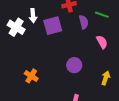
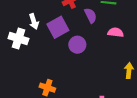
pink semicircle: (102, 42) -> (116, 32), turned -40
purple circle: (74, 65) -> (77, 45), moved

